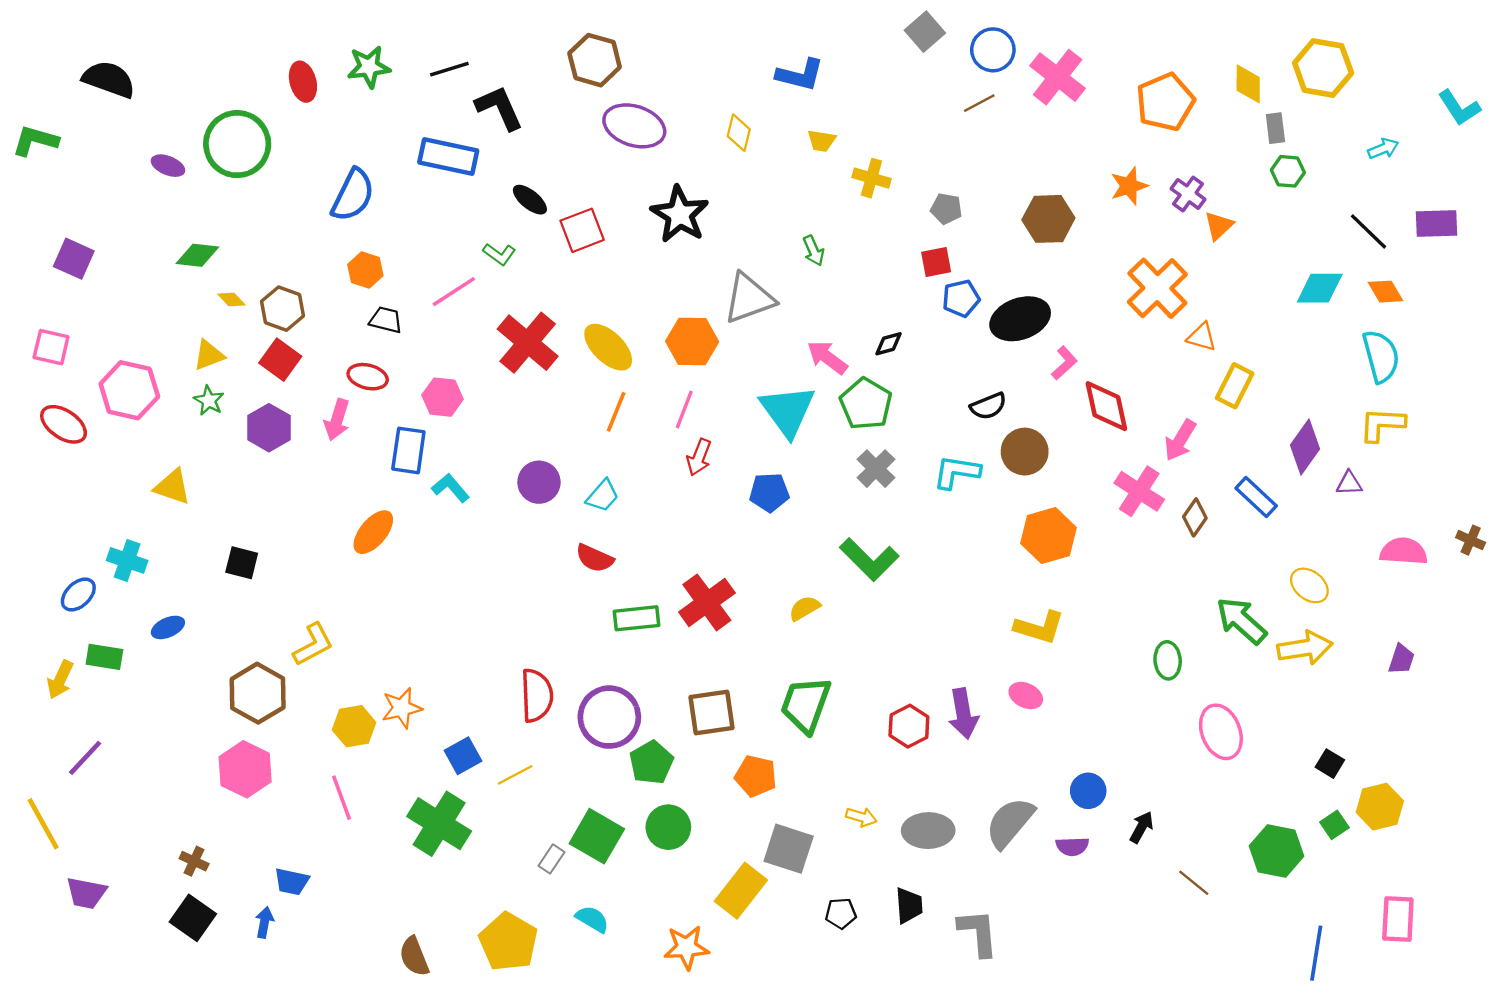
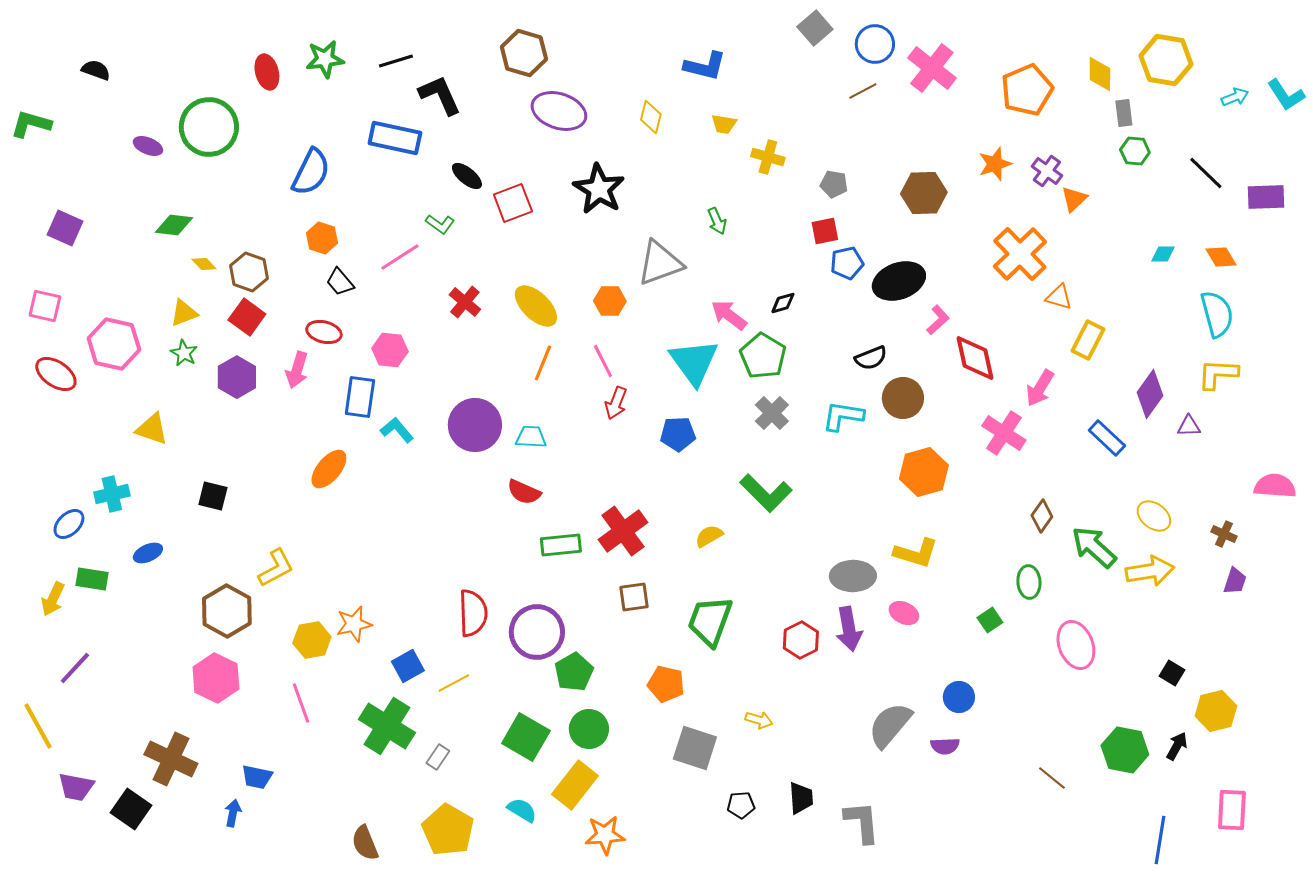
black semicircle: (109, 79) -> (96, 70), size x0.6
cyan arrow: (1383, 149) -> (1235, 97), moved
black line: (1368, 231) -> (1206, 173), moved
cyan diamond: (1320, 288) -> (1163, 254), size x0.6
black trapezoid: (386, 320) -> (340, 282), turned -144
orange hexagon: (692, 341) -> (610, 301), size x0.7
red cross: (528, 343) -> (465, 302), size x0.6
pink line: (684, 410) -> (603, 361), turned -48
purple circle: (539, 482) -> (475, 425), size x1.4
cyan trapezoid: (603, 496) -> (531, 437), turned -128
brown diamond: (1195, 517) -> (1042, 516), moved
brown cross: (1471, 540) -> (1224, 534), moved
pink semicircle: (1404, 551) -> (1275, 486), moved
cyan cross: (127, 560) -> (112, 494), turned -32
brown square: (711, 713) -> (634, 597), moved, size x0.7
green square: (1334, 825) -> (990, 620), moved
black arrow: (1142, 827) -> (1177, 746), moved
gray ellipse: (928, 831) -> (853, 576), moved
gray rectangle: (551, 859) -> (438, 757), moved
brown cross: (194, 861) -> (171, 759), size x2.0
yellow rectangle: (741, 891) -> (575, 785), moved
black square: (193, 918) -> (131, 809), moved

